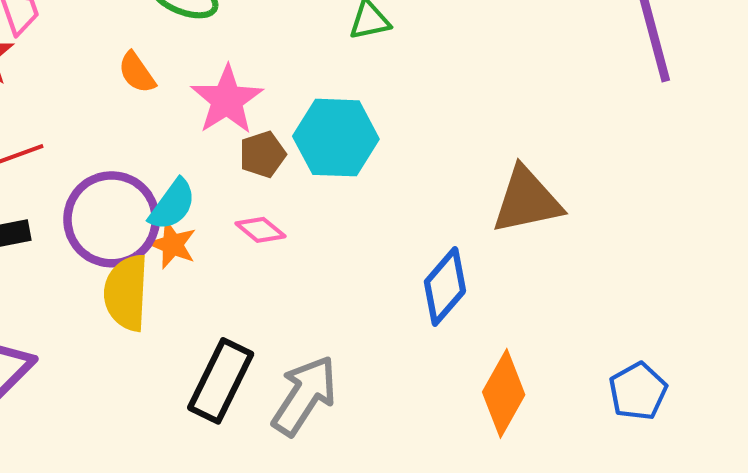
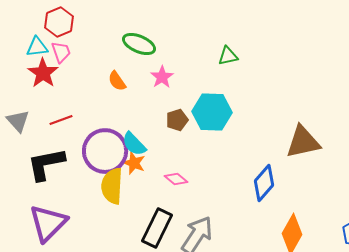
pink star: (227, 100) -> (162, 77), moved, size x0.7
cyan semicircle: (172, 205) -> (134, 144), turned 100
pink diamond: (260, 230) -> (176, 179), moved

